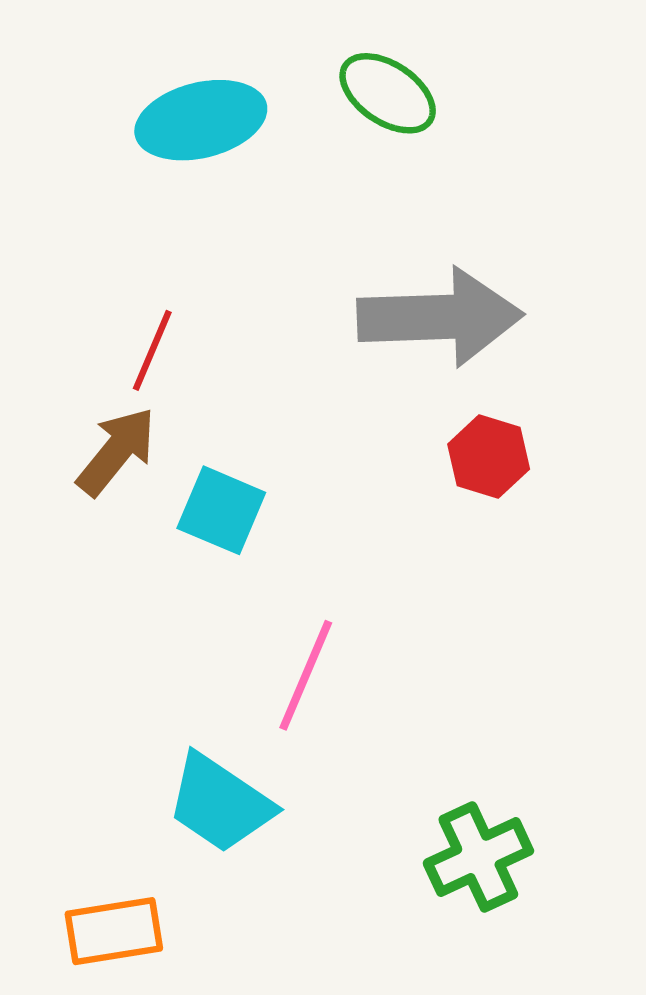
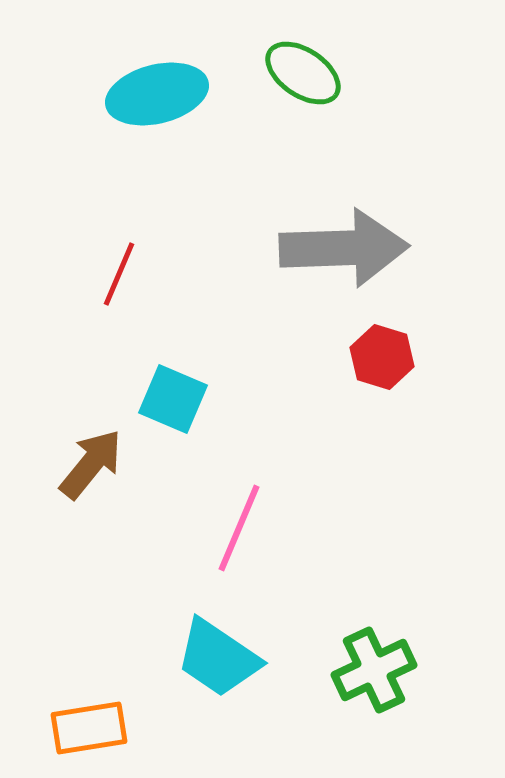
brown arrow: (116, 451) -> (91, 464), moved
cyan trapezoid: (220, 803) -> (218, 658), moved

